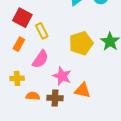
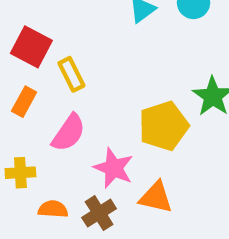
yellow pentagon: (81, 43) -> (164, 126), moved
brown cross: (55, 98) -> (99, 213), turned -35

